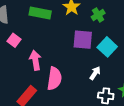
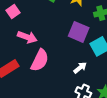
pink arrow: (35, 60) -> (27, 37), turned 102

